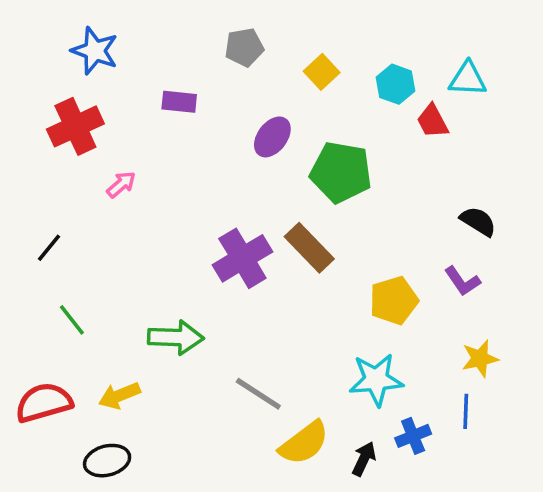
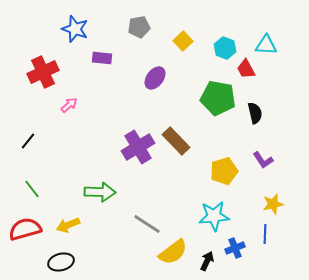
blue star: (95, 51) -> (75, 29), moved
green pentagon: (341, 172) -> (218, 98), moved
black semicircle: (478, 221) -> (255, 113), moved, turned 45
green line: (72, 320) -> (32, 189), moved

